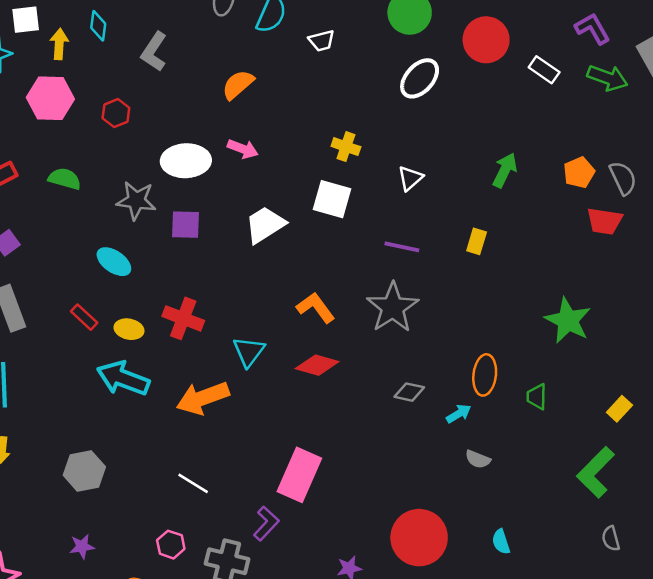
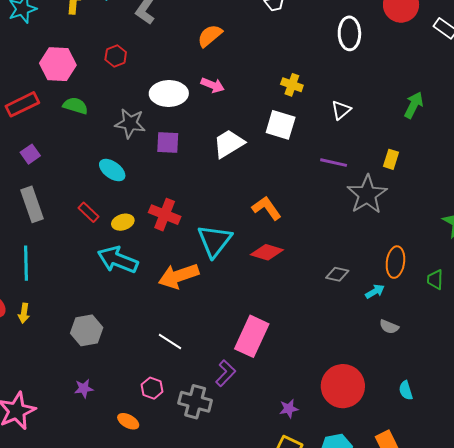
white ellipse: (420, 78) -> (349, 33), turned -44
pink hexagon: (50, 98) -> (58, 64), moved
gray star: (393, 308) -> (367, 194), moved
yellow ellipse: (129, 329) -> (123, 222), turned -30
cyan triangle: (249, 351) -> (215, 241), size x1.4

